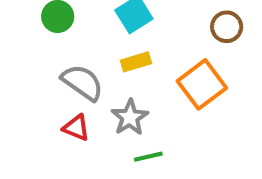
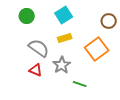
green line: (148, 157) -> (80, 84), moved, turned 32

